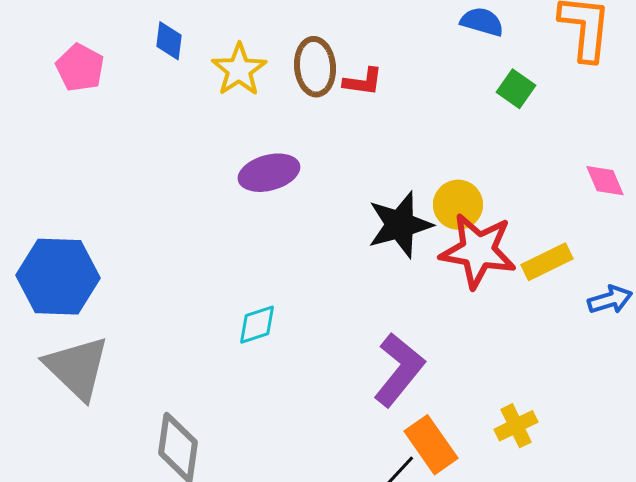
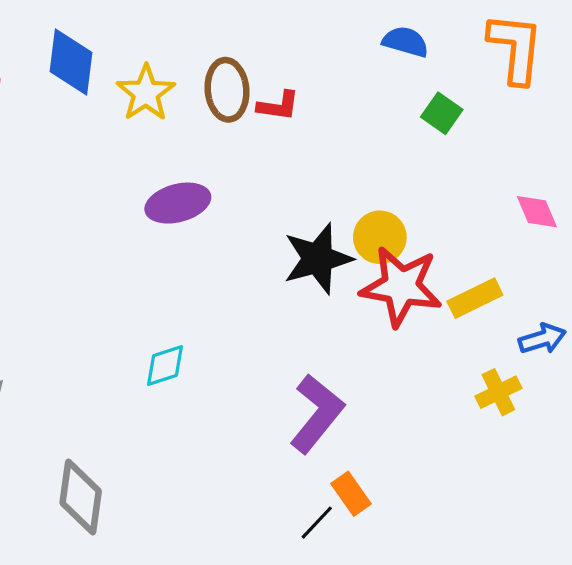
blue diamond: (169, 41) -> (71, 62), size x1.6
yellow cross: (516, 426) -> (498, 392), moved
orange rectangle: (431, 445) -> (351, 494), size x0.7

